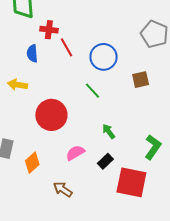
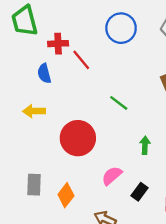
blue circle: (104, 57) -> (121, 28), moved
green arrow: (109, 131) -> (145, 145), turned 49
black rectangle: (105, 161) -> (139, 192), moved

